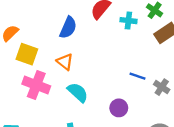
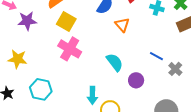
orange triangle: (65, 62) -> (122, 25), moved
cyan semicircle: (78, 92) -> (115, 62), moved

